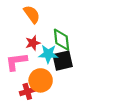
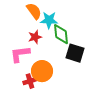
cyan star: (48, 54) -> (49, 20), moved
black square: (63, 61) -> (75, 53), moved, turned 30

